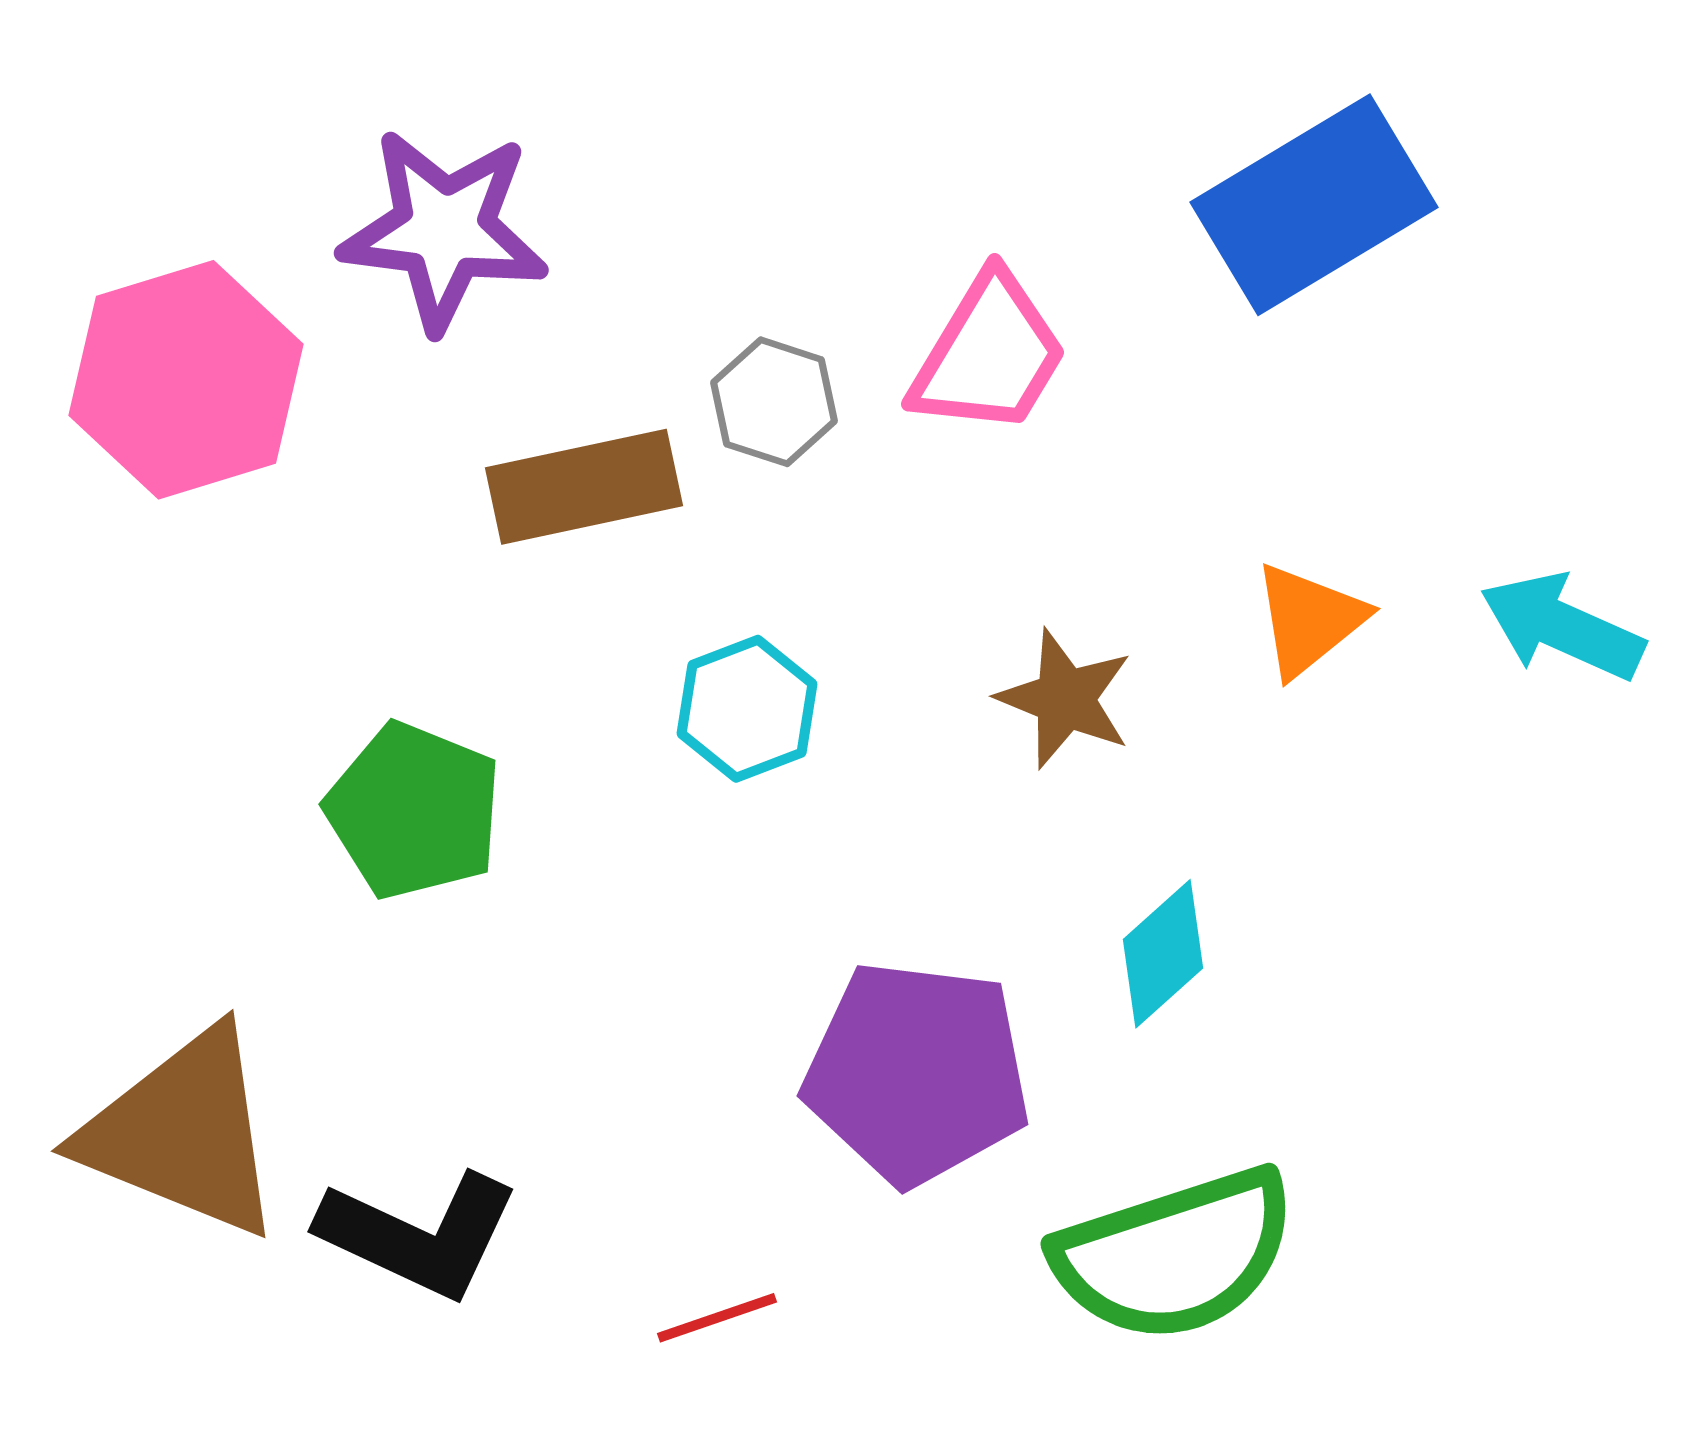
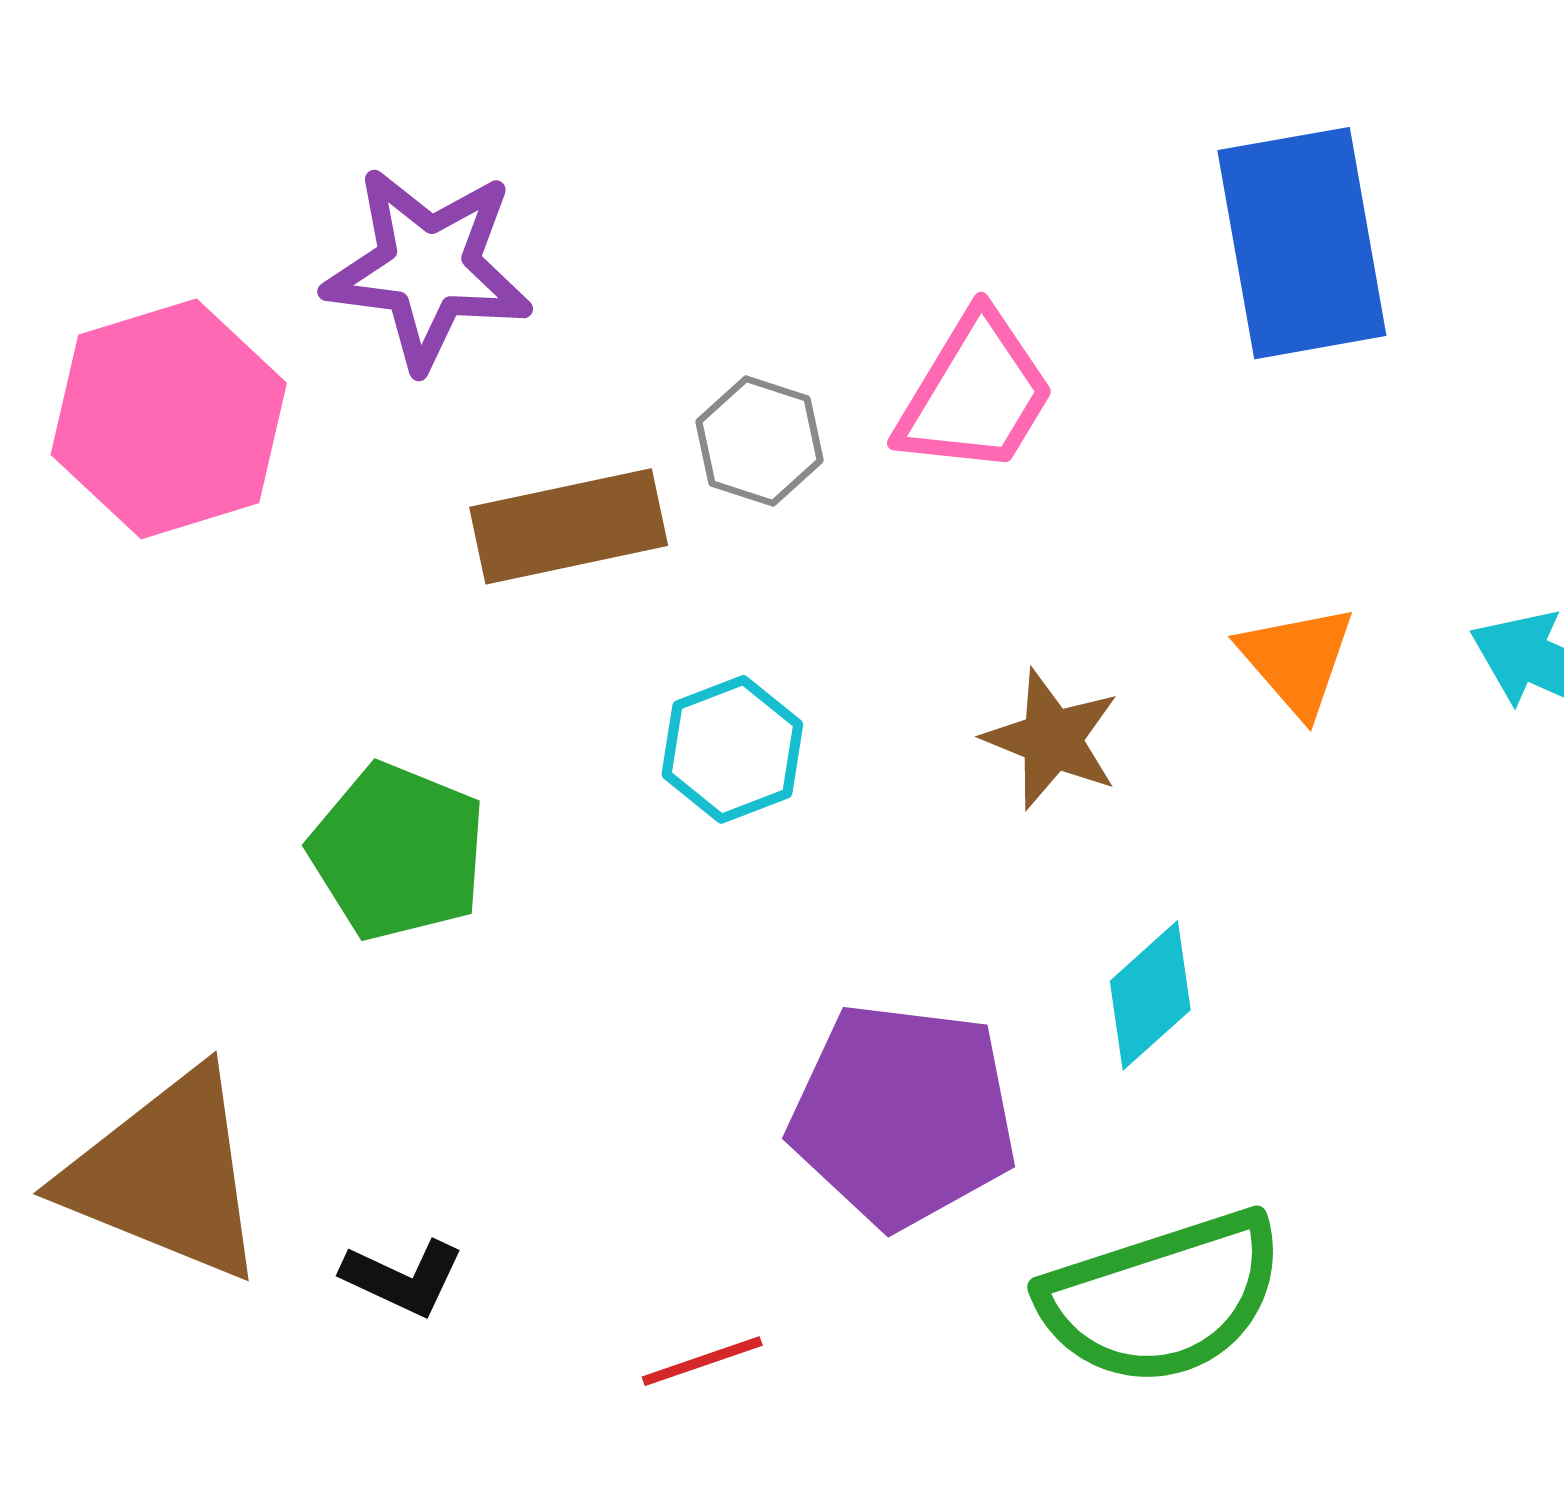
blue rectangle: (1314, 205) -> (1302, 243), turned -69
orange triangle: (1309, 620) -> (1297, 660), turned -32
black L-shape: (419, 1235) -> (403, 1278), size x0.6

